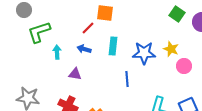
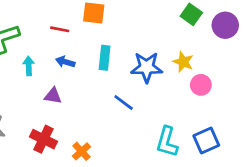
red line: (88, 28) -> (60, 29), moved, turned 56
blue line: (127, 79) -> (124, 103), turned -49

